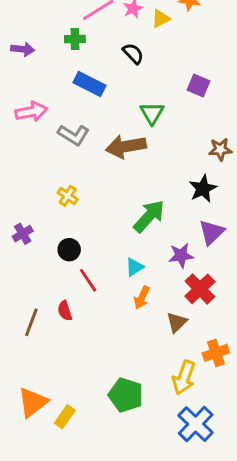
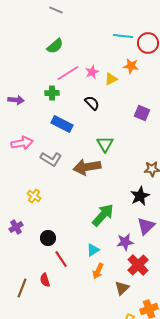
purple square: (198, 85) -> (142, 113), moved
yellow cross: (68, 196) -> (34, 196), moved

